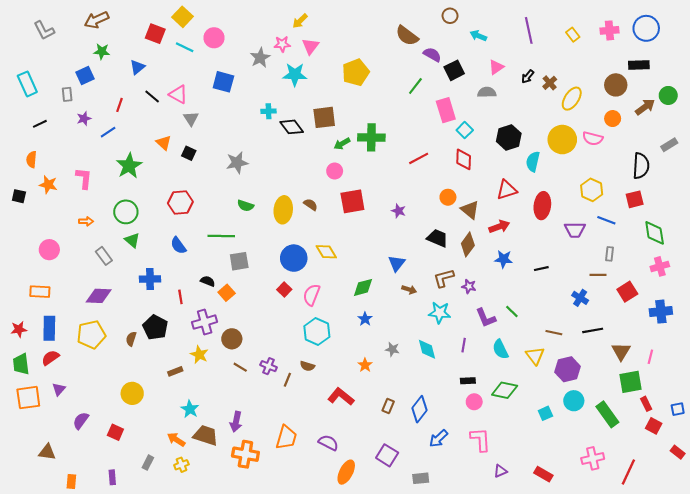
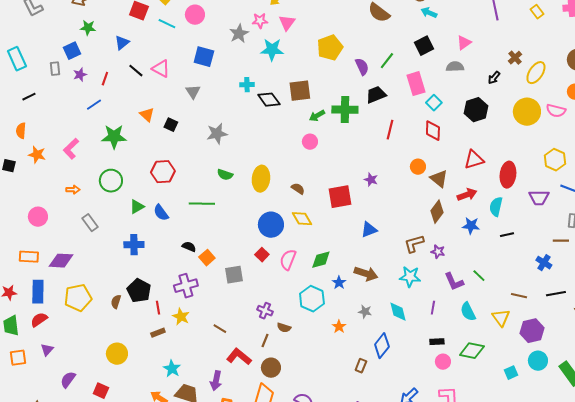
cyan arrow: (478, 36) -> (429, 13), moved
purple semicircle: (432, 55) -> (362, 67), moved, turned 36
black arrow: (528, 77) -> (494, 78), moved
purple star: (84, 119) -> (80, 75), moved
gray triangle: (191, 119) -> (193, 92), moved
red line: (419, 158) -> (390, 130), turned -48
cyan semicircle: (533, 162) -> (496, 207), moved
green star: (129, 166) -> (114, 137), turned 30
pink L-shape: (84, 178) -> (71, 149), turned -140
red square: (352, 201) -> (340, 197), moved
brown semicircle: (311, 205) -> (298, 189), moved
black trapezoid: (437, 238) -> (376, 95), moved, turned -45
green triangle: (132, 240) -> (137, 207), moved, turned 49
gray square: (239, 261) -> (234, 275), moved
blue triangle: (397, 263) -> (369, 230), turned 30
green diamond: (363, 287) -> (321, 260), moved
brown arrow: (409, 290) -> (366, 274), moved, size x1.6
purple diamond: (99, 296) -> (61, 261), moved
red line: (180, 297) -> (158, 308), moved
cyan hexagon: (317, 331) -> (312, 299), moved
brown circle: (232, 339) -> (271, 368), moved
purple cross: (269, 366) -> (265, 311), moved
red L-shape: (341, 397) -> (239, 357), moved
orange square: (28, 398) -> (18, 358), size x0.7
blue diamond: (420, 409) -> (382, 346), moved

